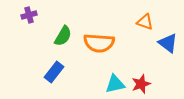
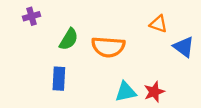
blue rectangle: (54, 72) -> (59, 79), turned -35

